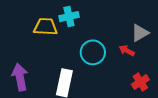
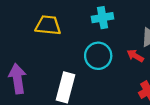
cyan cross: (69, 17) -> (103, 18), moved

